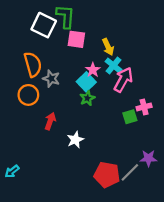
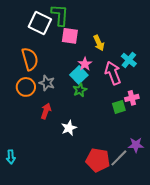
cyan cross: (114, 65) -> (129, 60), moved
gray star: (51, 79) -> (47, 83), moved
pink arrow: (123, 80) -> (113, 73), turned -50
cyan arrow: (12, 171) -> (11, 157), turned -56

